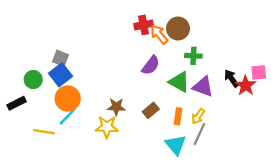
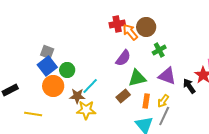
green cross: (193, 56) -> (159, 50), turned -32
black arrow: (231, 78) -> (189, 86), moved
green circle: (33, 80) -> (67, 70), moved
green triangle: (179, 82) -> (137, 78), moved, turned -42
brown star: (116, 107) -> (77, 96), moved
cyan line: (68, 116) -> (90, 86), moved

